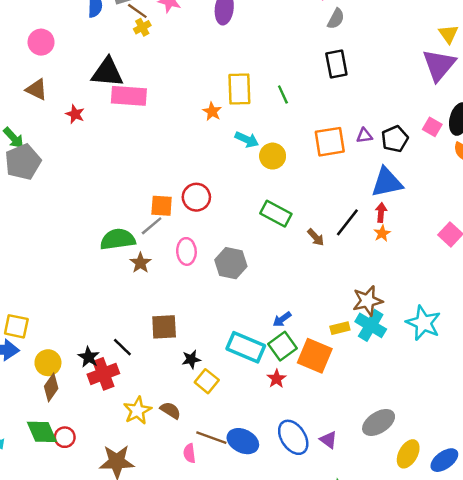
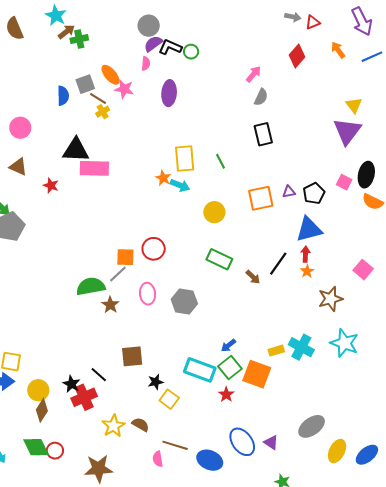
cyan arrow: (247, 140) -> (180, 185), moved
brown star: (368, 301) -> (330, 299), moved
blue ellipse: (243, 441) -> (210, 460), moved

